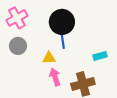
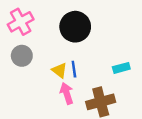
blue line: (63, 42) -> (74, 69), moved
yellow triangle: (49, 58) -> (59, 70), turned 40

